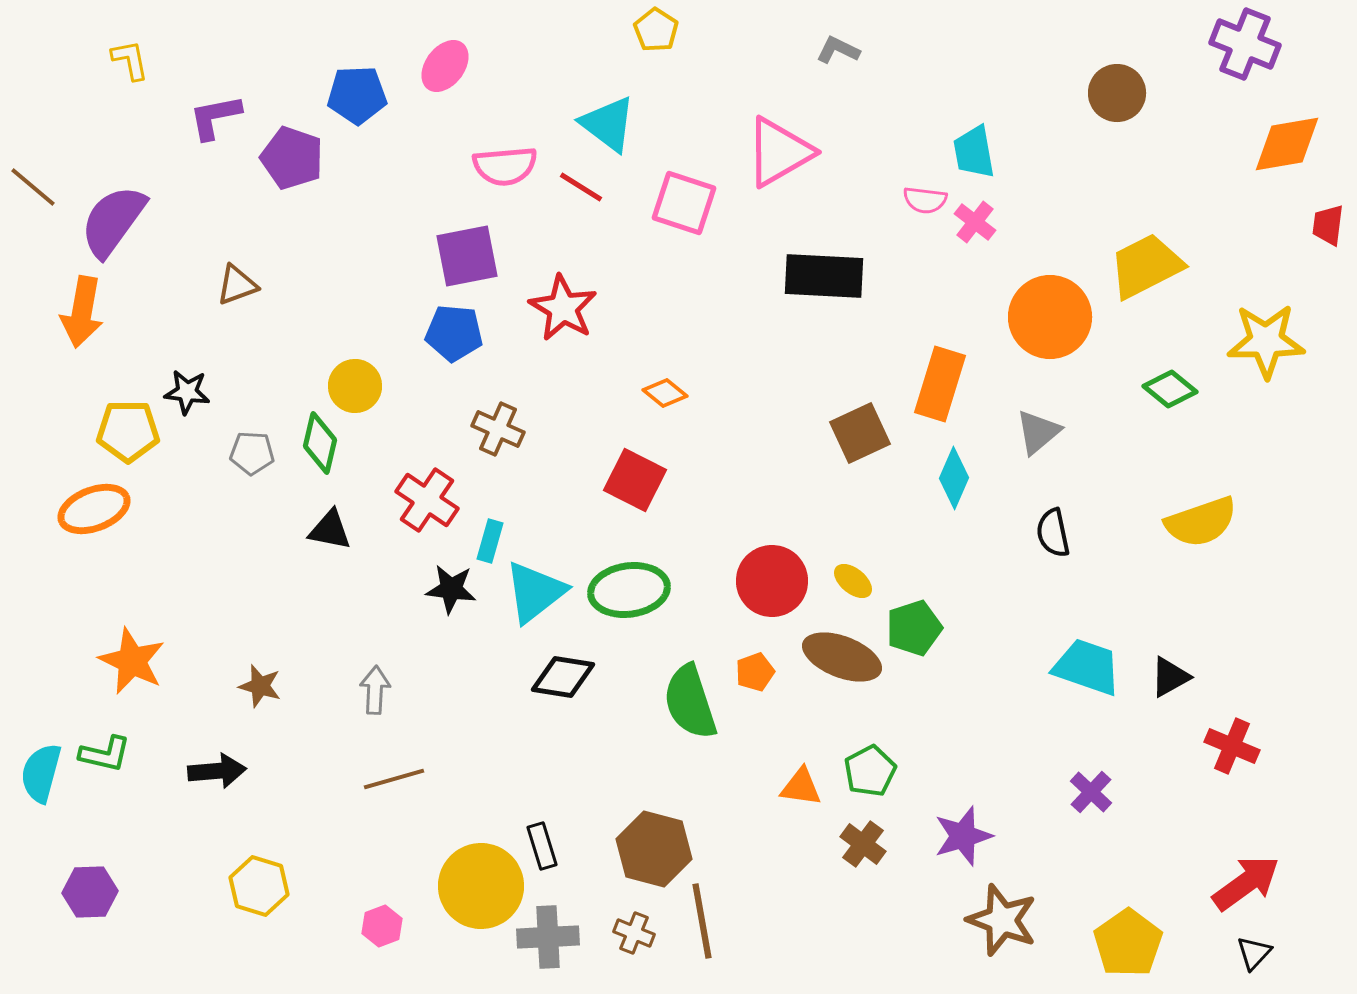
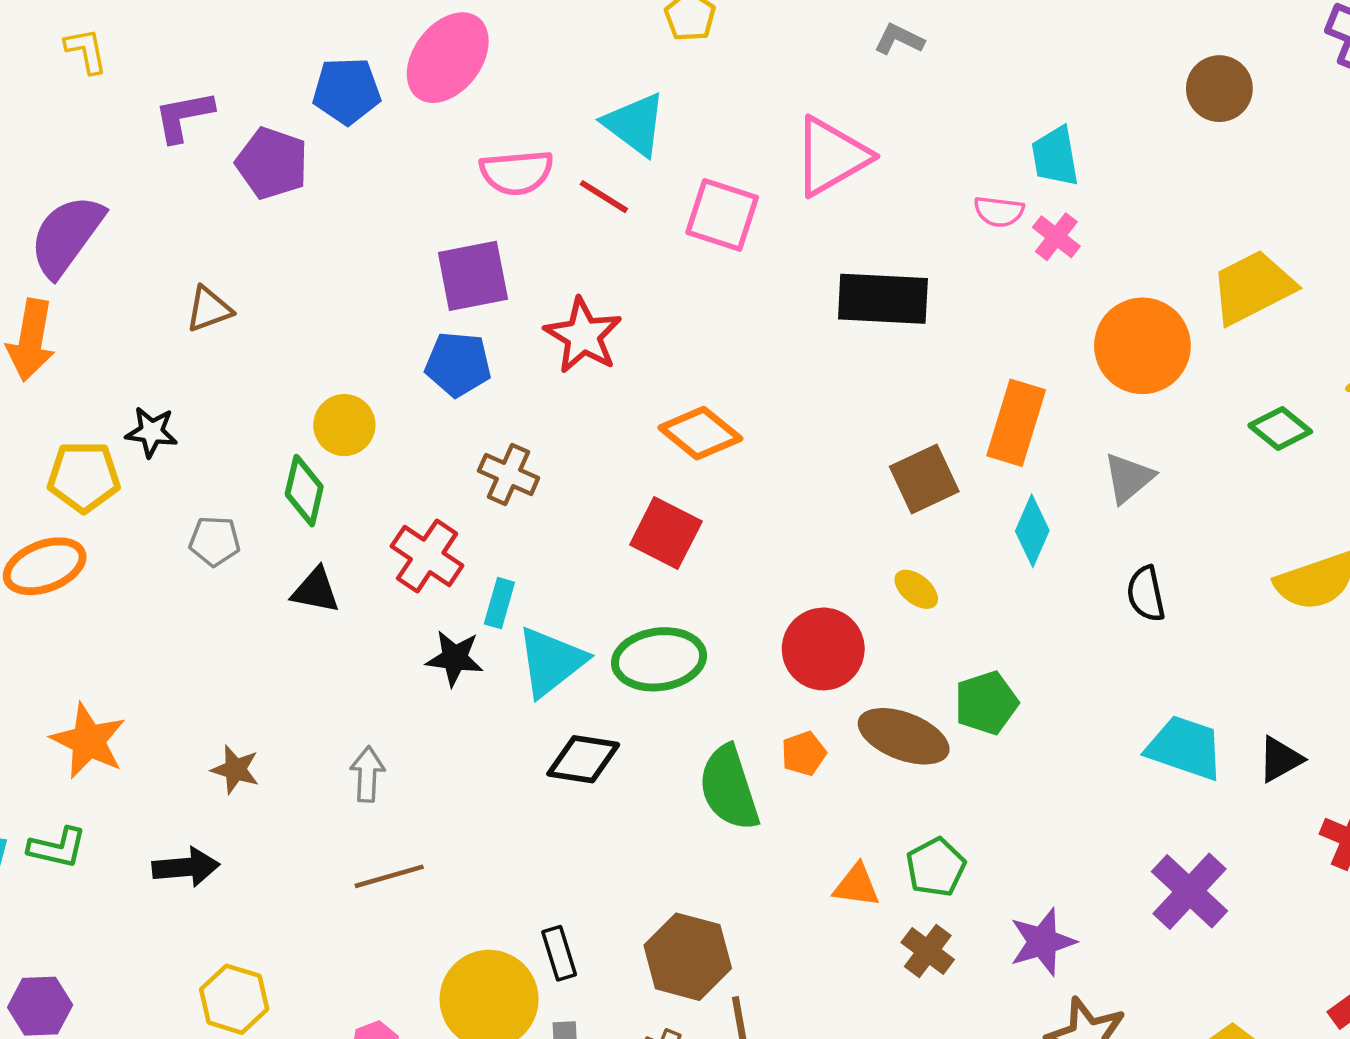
pink ellipse: (445, 66) -> (448, 58), size x1.5
orange diamond: (665, 393) -> (700, 433), size x1.6
gray pentagon: (252, 453) -> (215, 541), moved
yellow ellipse: (853, 581) -> (916, 589), moved
purple cross: (1091, 792) -> (1190, 891), size x1.6

